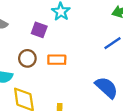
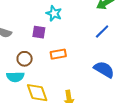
brown circle: (27, 58) -> (25, 59), moved

